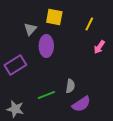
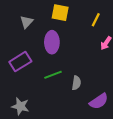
gray triangle: (30, 29) -> (26, 22), moved
green line: (46, 95) -> (53, 75), moved
purple semicircle: (81, 104) -> (99, 101), moved

